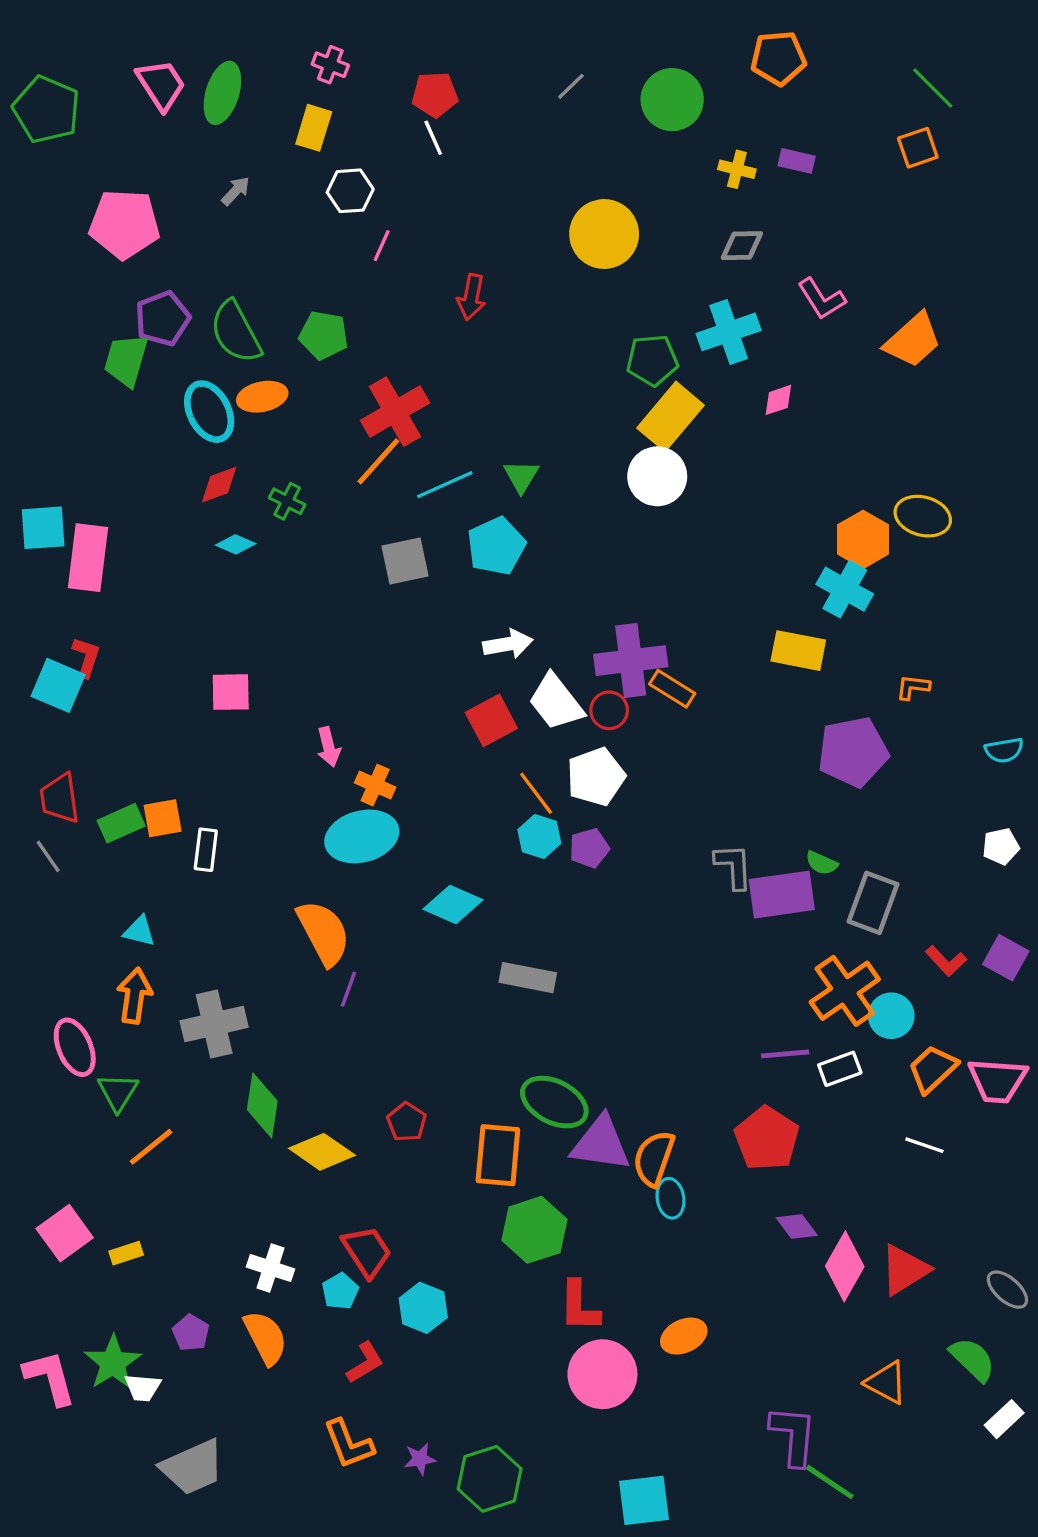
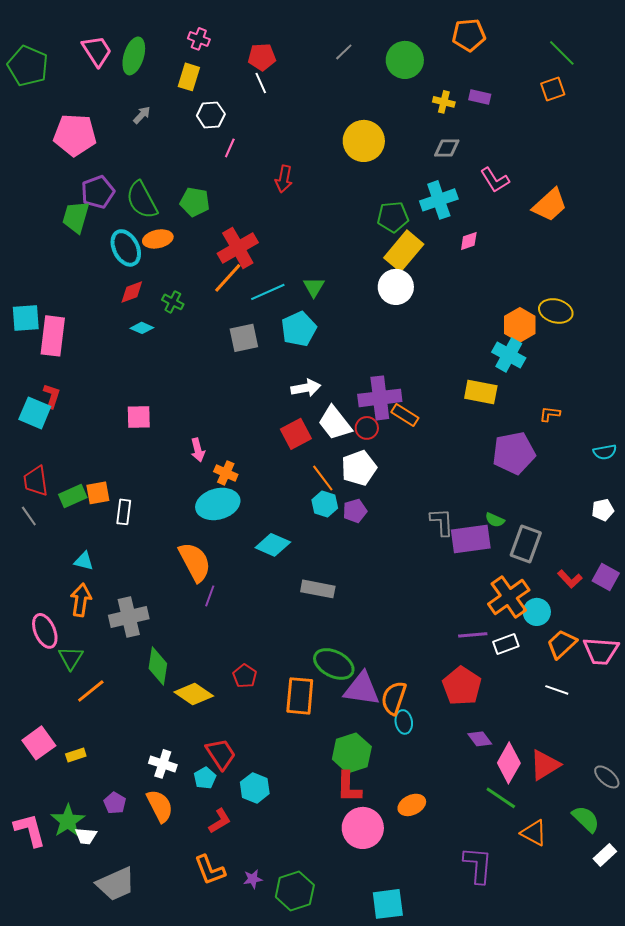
green hexagon: (534, 1230) -> (352, 753), moved
green line: (830, 1482) -> (501, 798), moved

